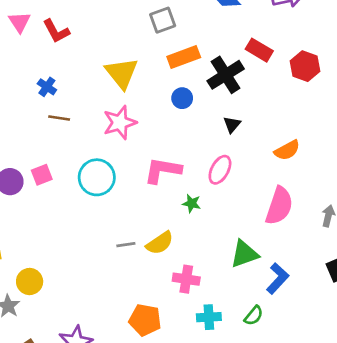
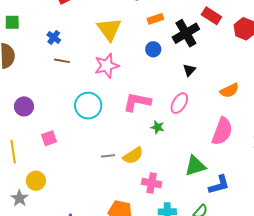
orange rectangle: (184, 57) -> (155, 19), size x0.7
pink square: (42, 175) -> (49, 138), moved
blue L-shape: (278, 278) -> (219, 185), turned 30

